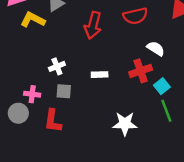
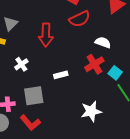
white cross: (57, 66) -> (21, 64), moved
gray square: (64, 91) -> (34, 96), size x1.5
red L-shape: (53, 121) -> (30, 123), turned -35

